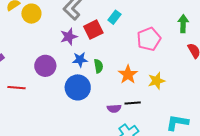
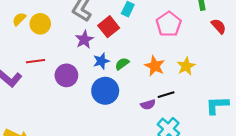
green semicircle: (98, 66) -> (122, 64), turned -104
red line: (17, 88) -> (35, 61), moved

